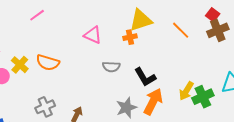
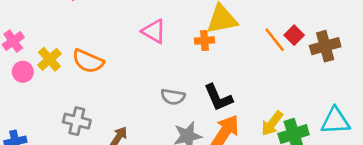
red square: (213, 15) -> (294, 35), moved
gray semicircle: (111, 67) -> (173, 97), moved
gray cross: (45, 107) -> (77, 121), turned 30

